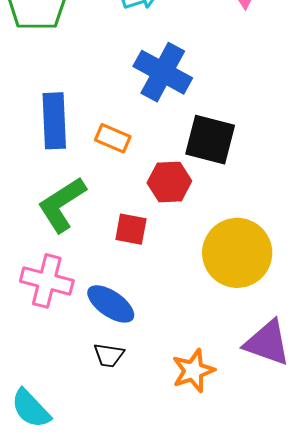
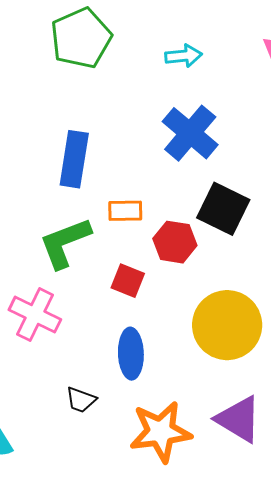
orange rectangle: (113, 138) -> (125, 211), moved, turned -36
blue ellipse: (111, 304) -> (131, 354), moved, turned 42
orange star: (193, 371) -> (161, 432), size x1.4

